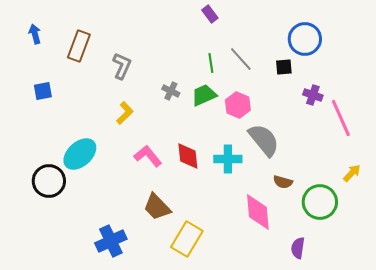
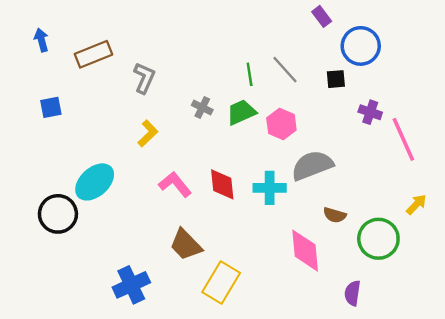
purple rectangle: (210, 14) -> (322, 16), moved
brown rectangle: (79, 46) -> (93, 54), turned 48
gray semicircle: (264, 140) -> (312, 165), turned -72

